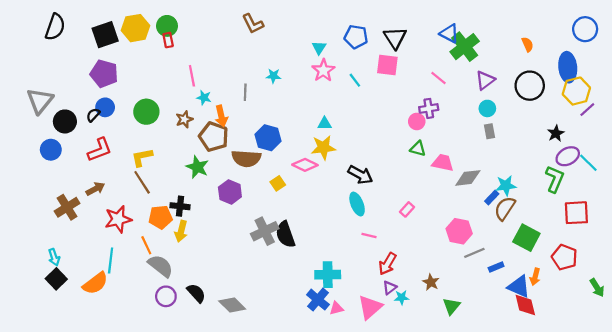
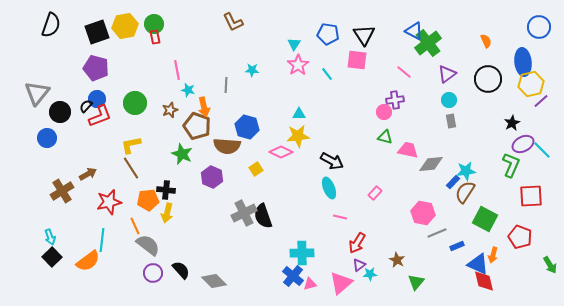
red L-shape: (100, 150) -> (100, 116), moved

